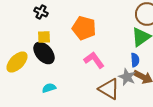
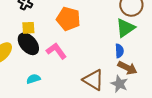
pink L-shape: (94, 60) -> (56, 51), moved
gray star: (127, 77) -> (119, 84), moved

